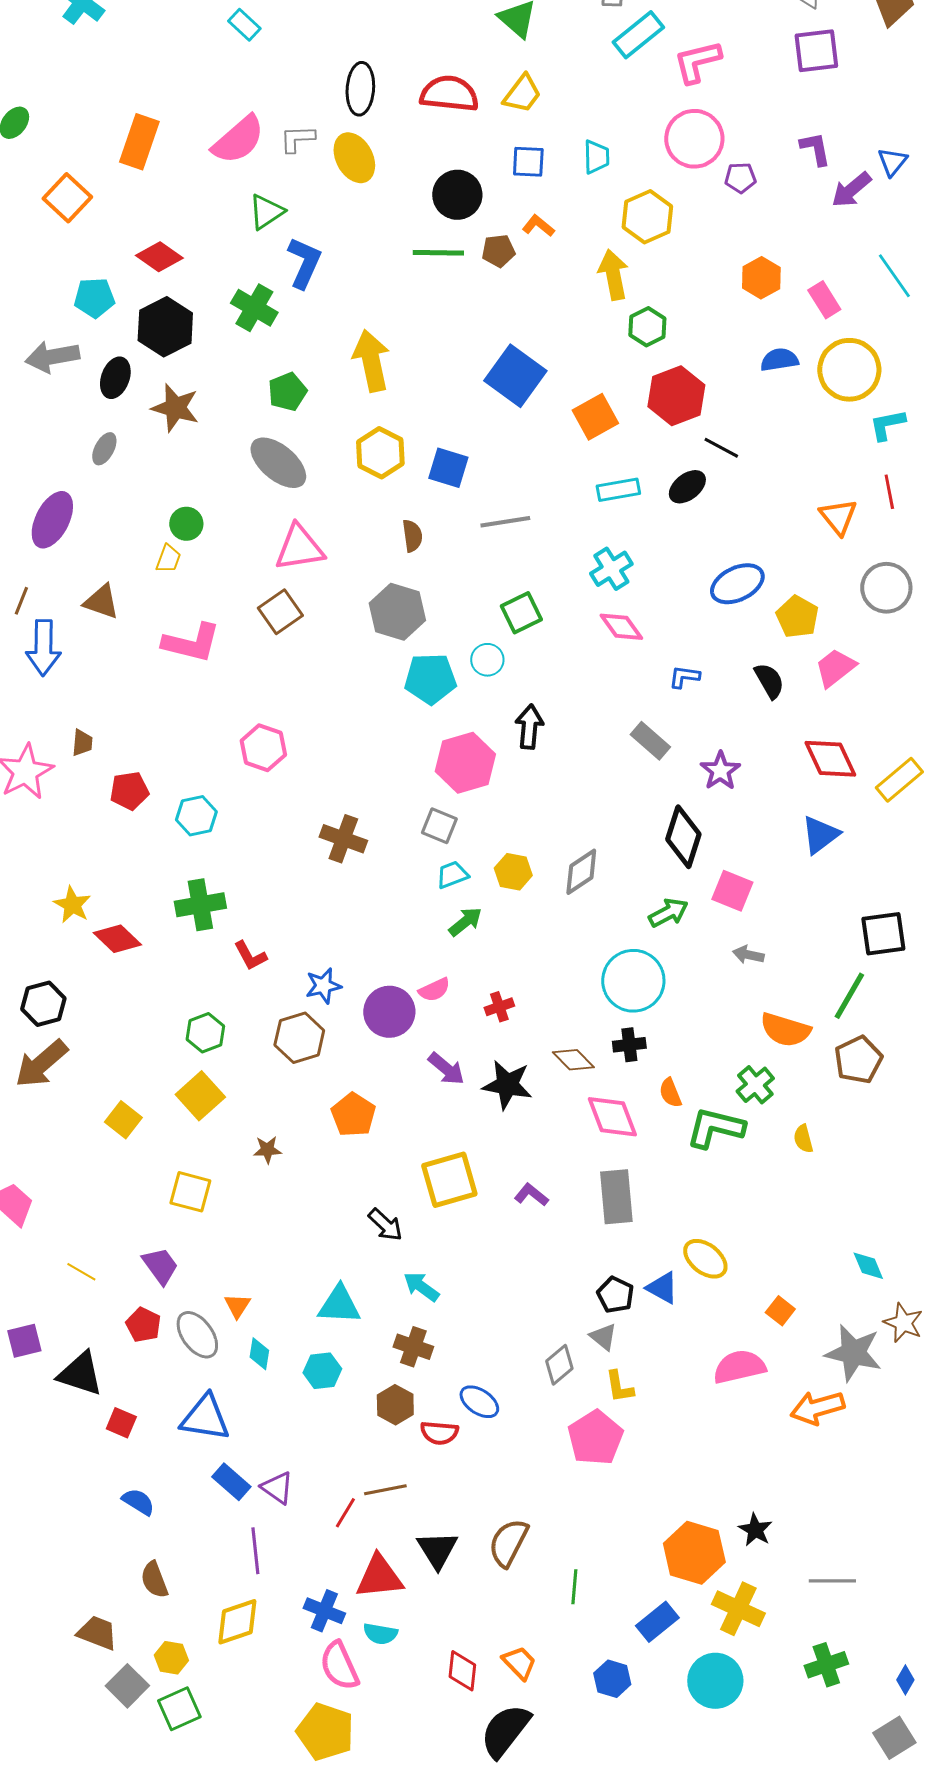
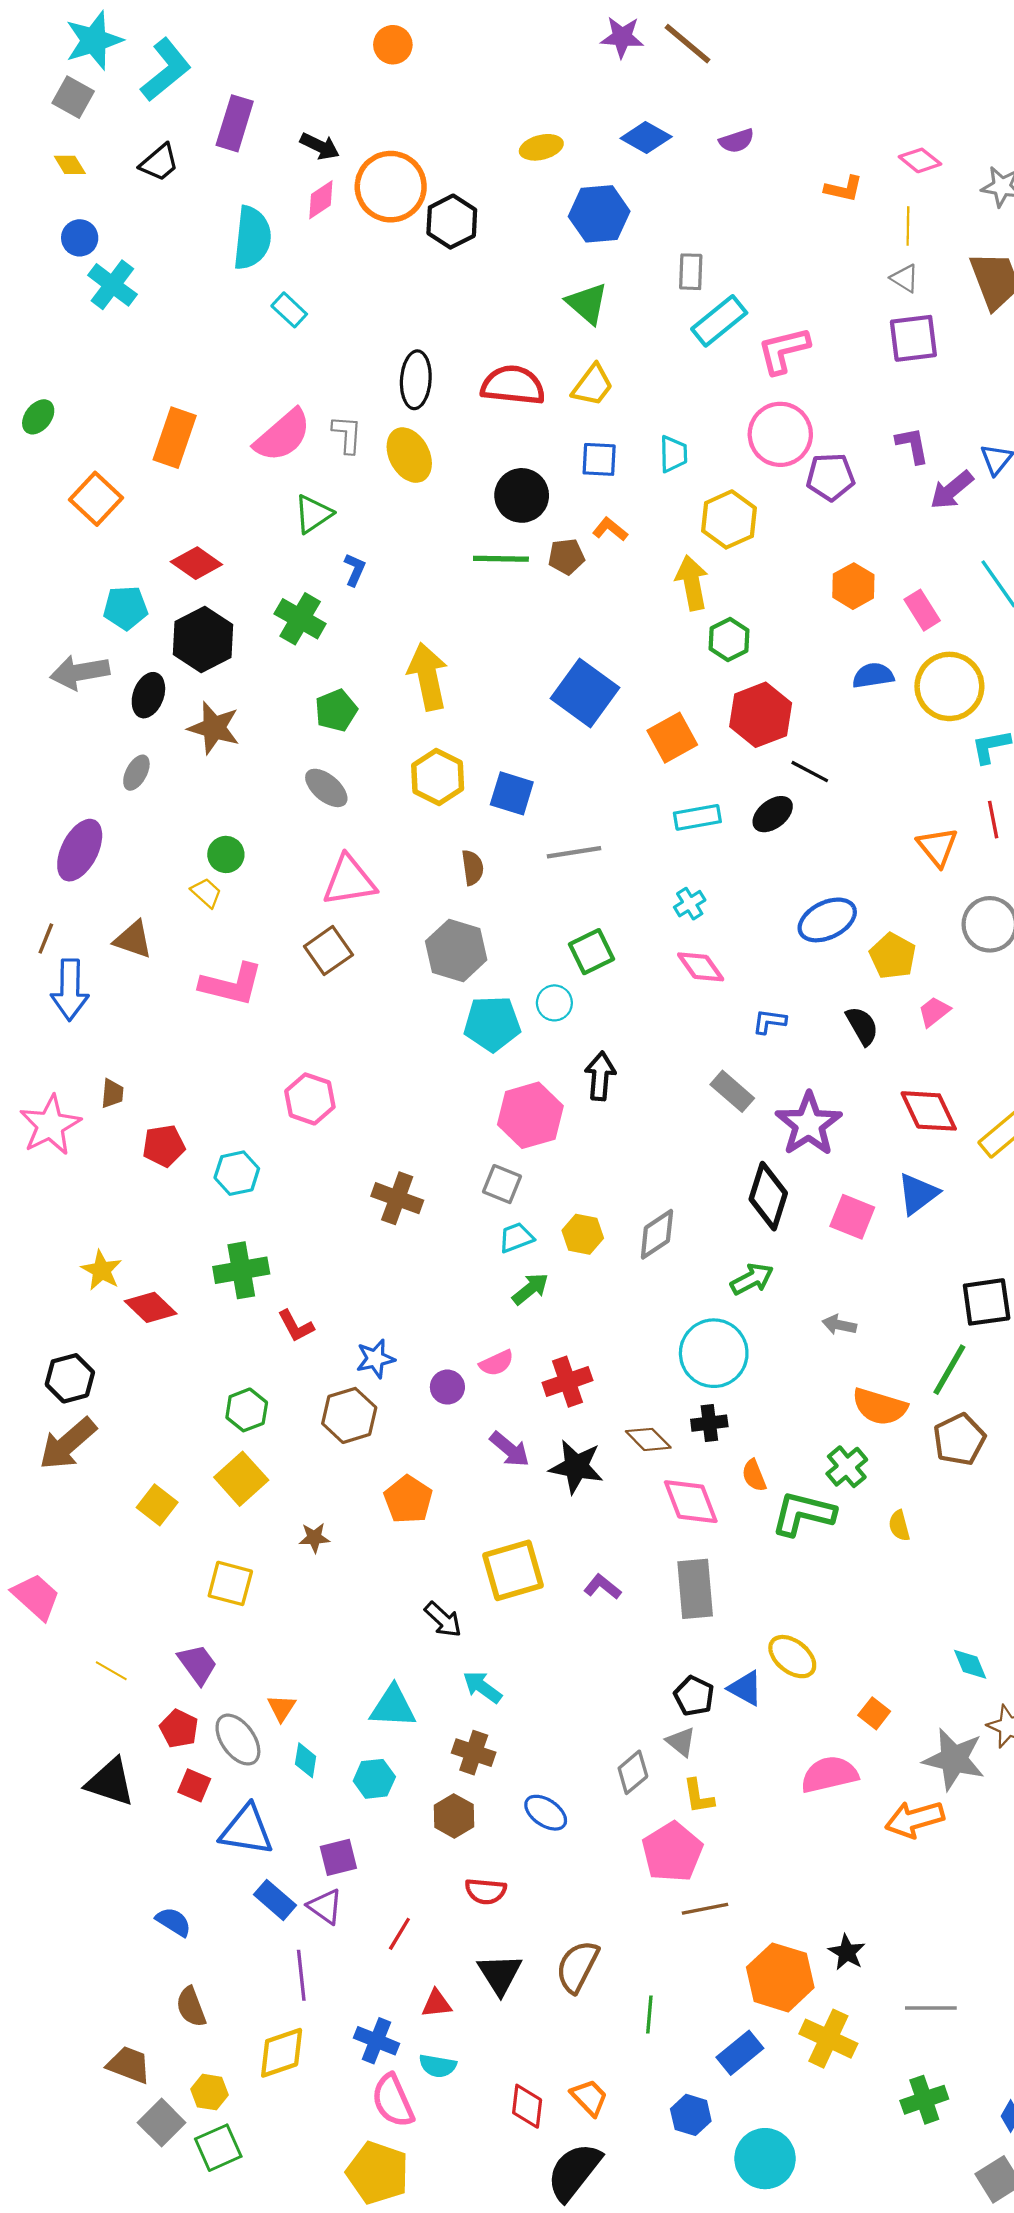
gray L-shape: (297, 139) -> (347, 434), turned 96
purple pentagon: (740, 178) -> (830, 477), size x1.4
blue L-shape: (304, 263) -> (355, 570), size x0.6
gray ellipse: (278, 463) -> (326, 788), size x0.7
yellow trapezoid: (168, 559) -> (206, 893), turned -68
cyan cross: (611, 569) -> (690, 904), size x0.7
pink trapezoid: (835, 668) -> (934, 1012), size x0.7
purple star: (720, 771) -> (809, 1124), size x1.5
pink square: (732, 891) -> (852, 1217), moved
red cross: (499, 1007) -> (567, 1382), size x1.5
purple circle: (389, 1012) -> (447, 1387), size x0.6
purple square: (24, 1341) -> (338, 1857), moved
red square: (121, 1423) -> (194, 1785), moved
red semicircle: (439, 1433) -> (486, 1891), moved
brown line: (385, 1490) -> (705, 1909), moved
red triangle: (379, 1577) -> (437, 2004), size x0.6
cyan circle: (715, 1681) -> (765, 2159), moved

